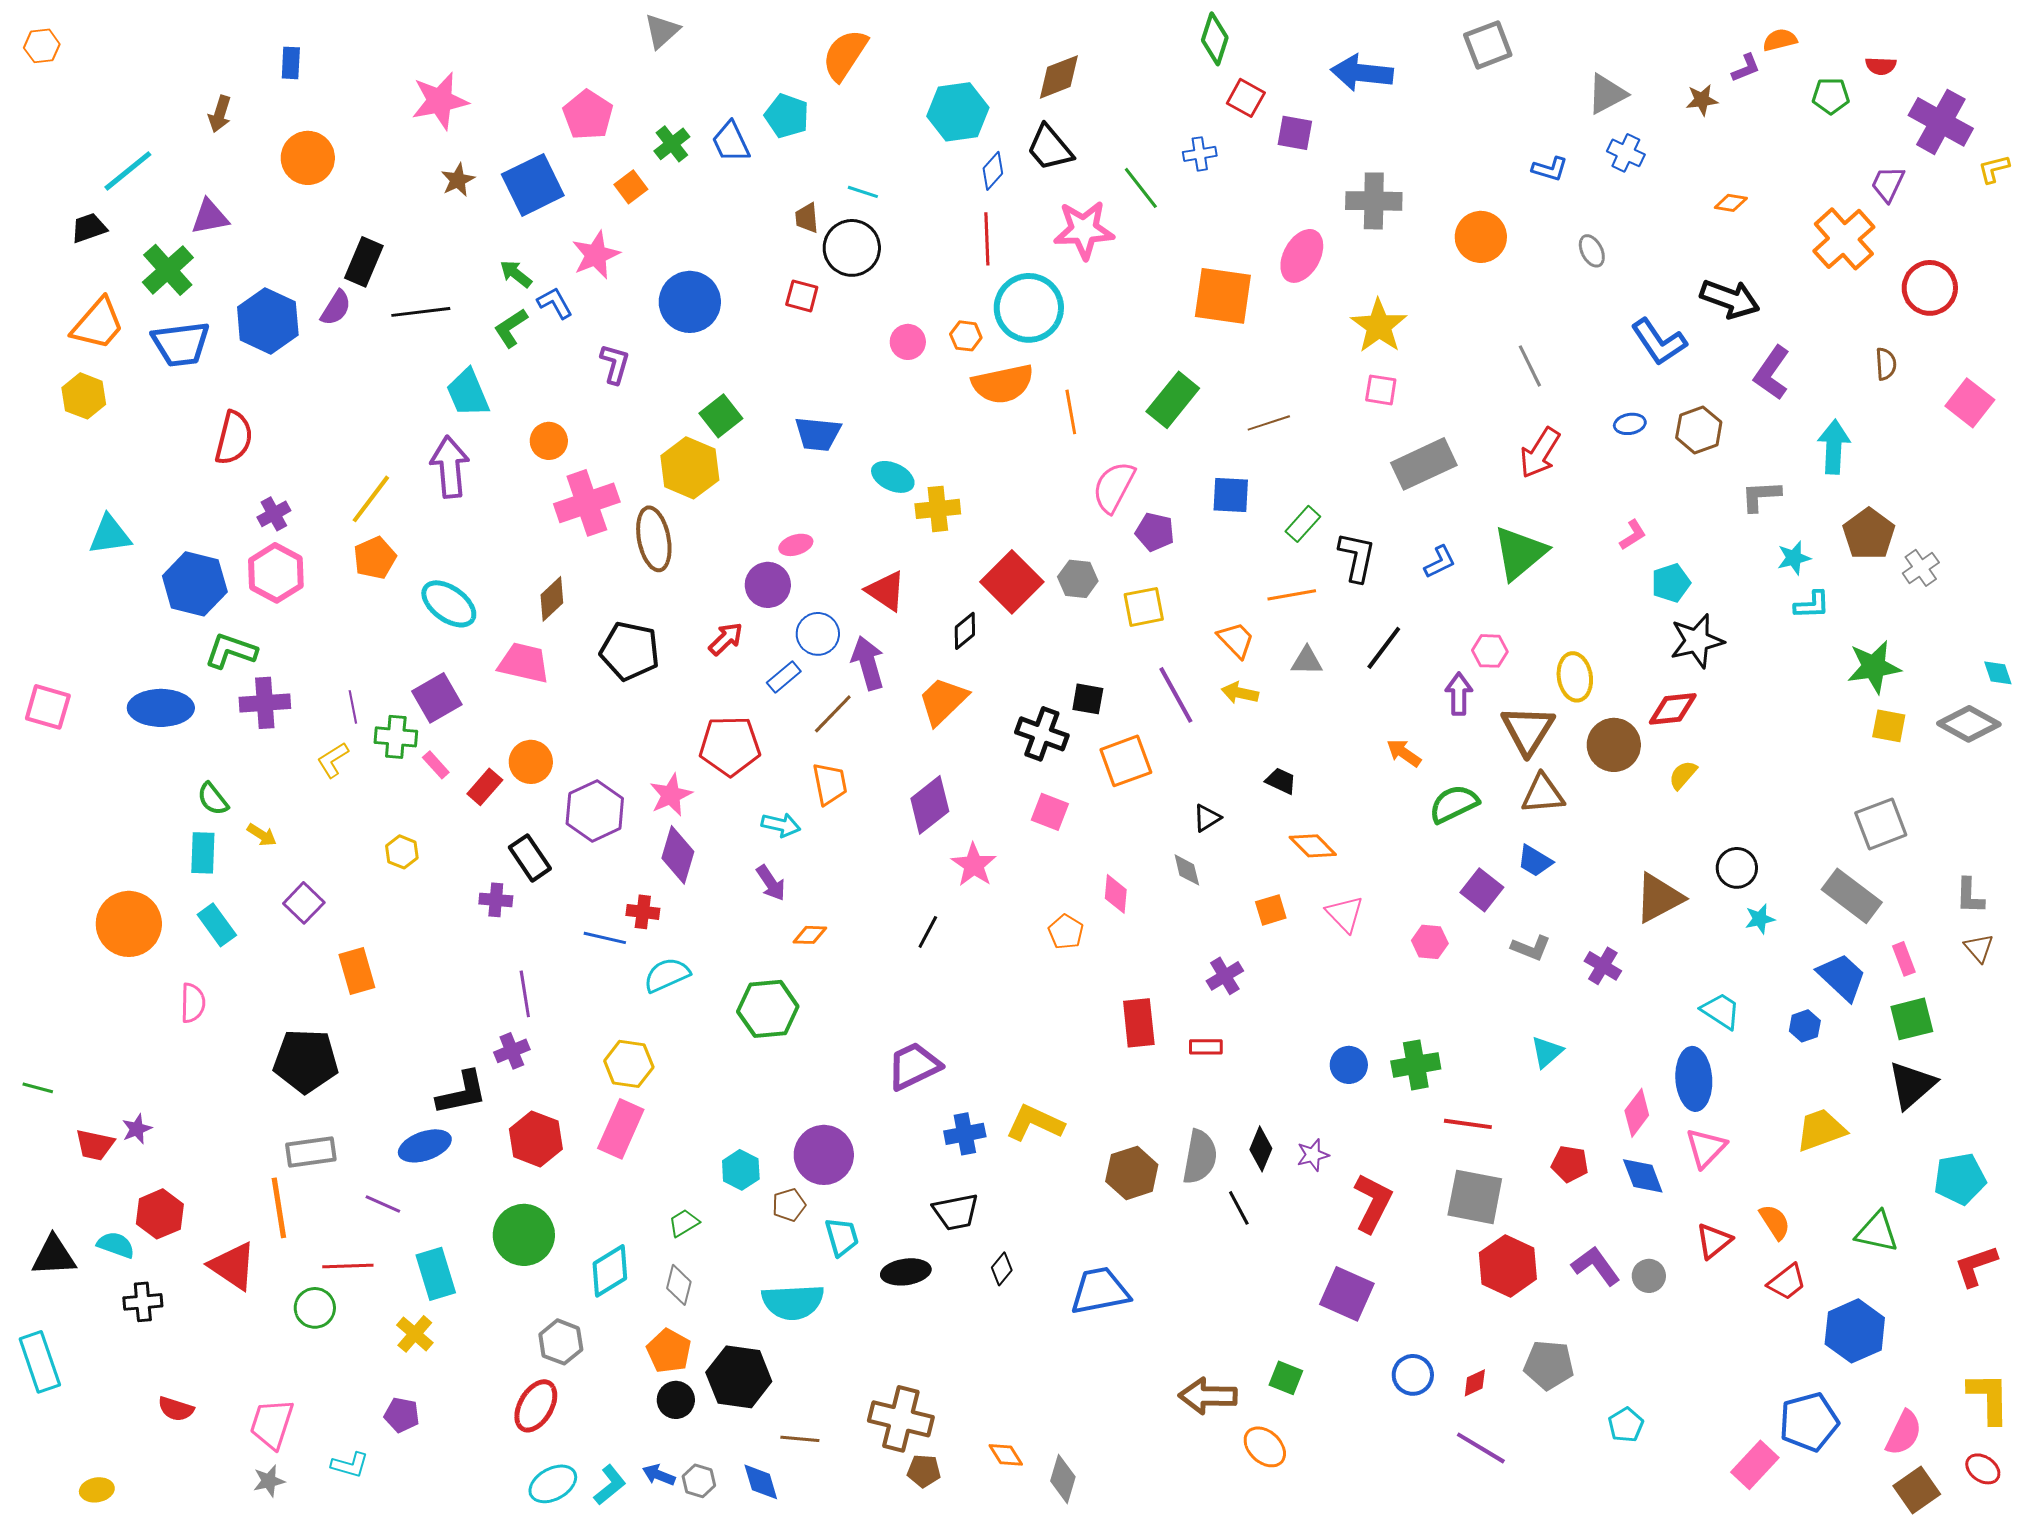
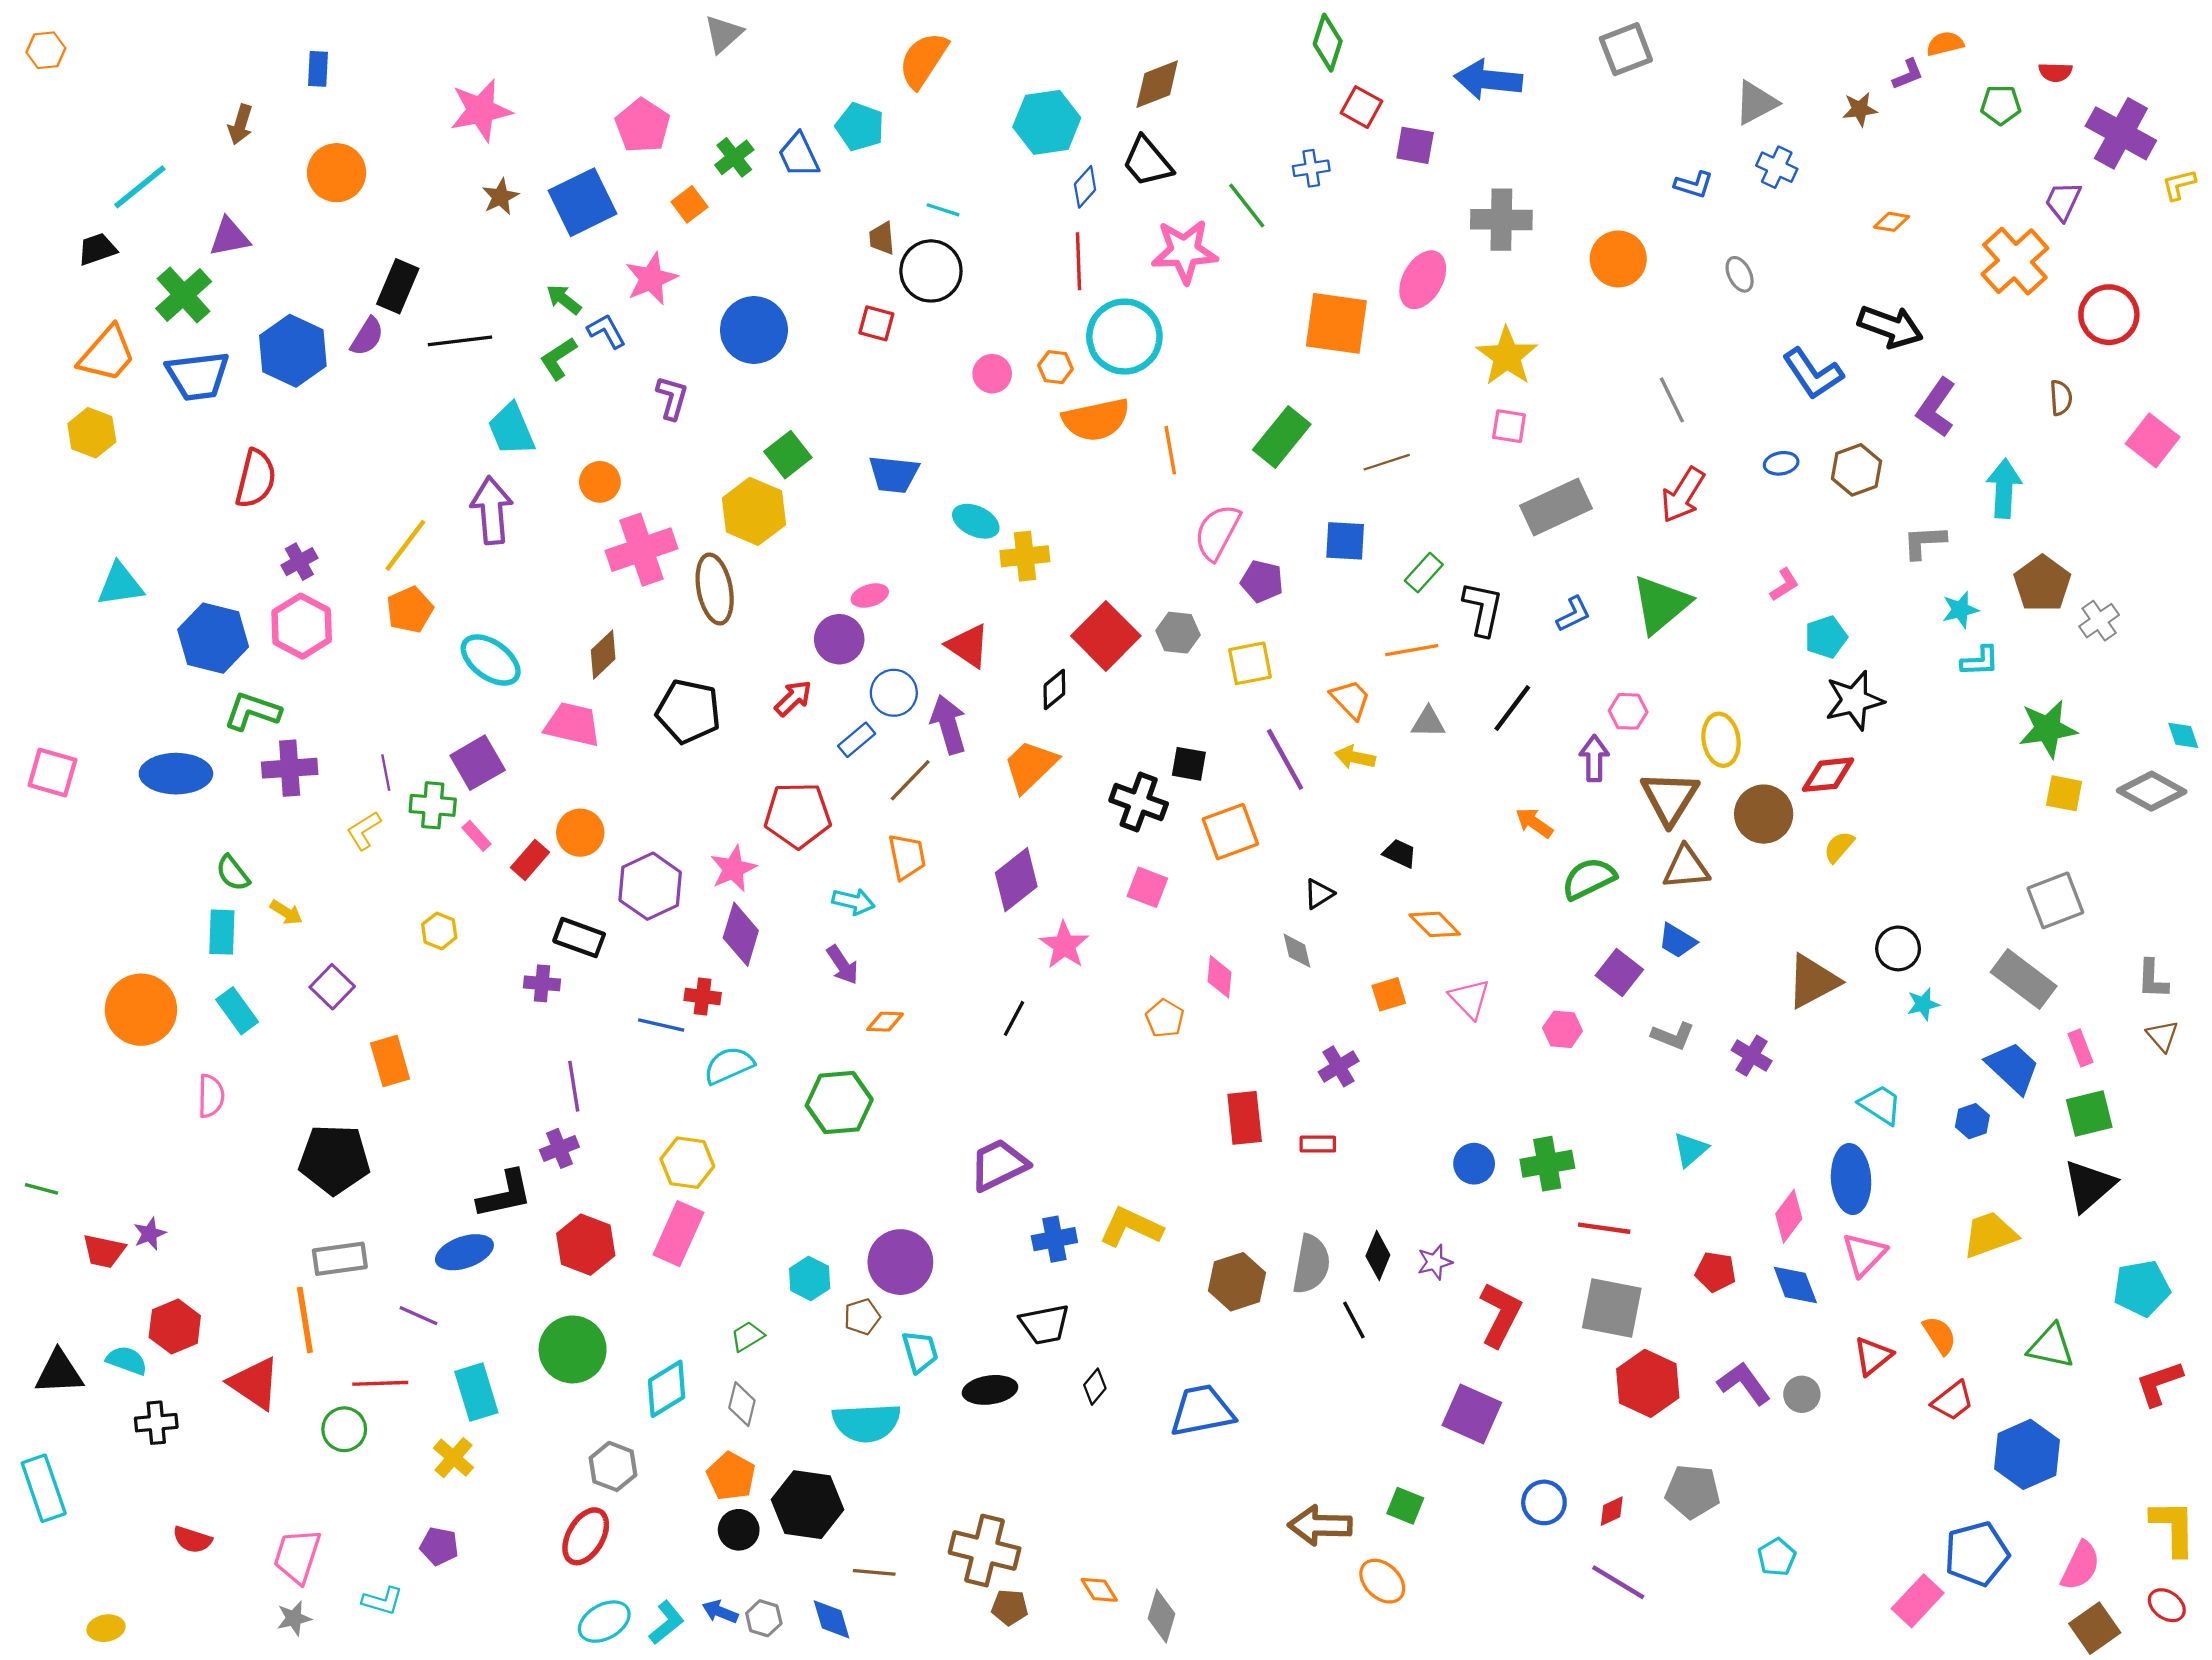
black rectangle: (530, 858) -> (579, 938), turned -36

